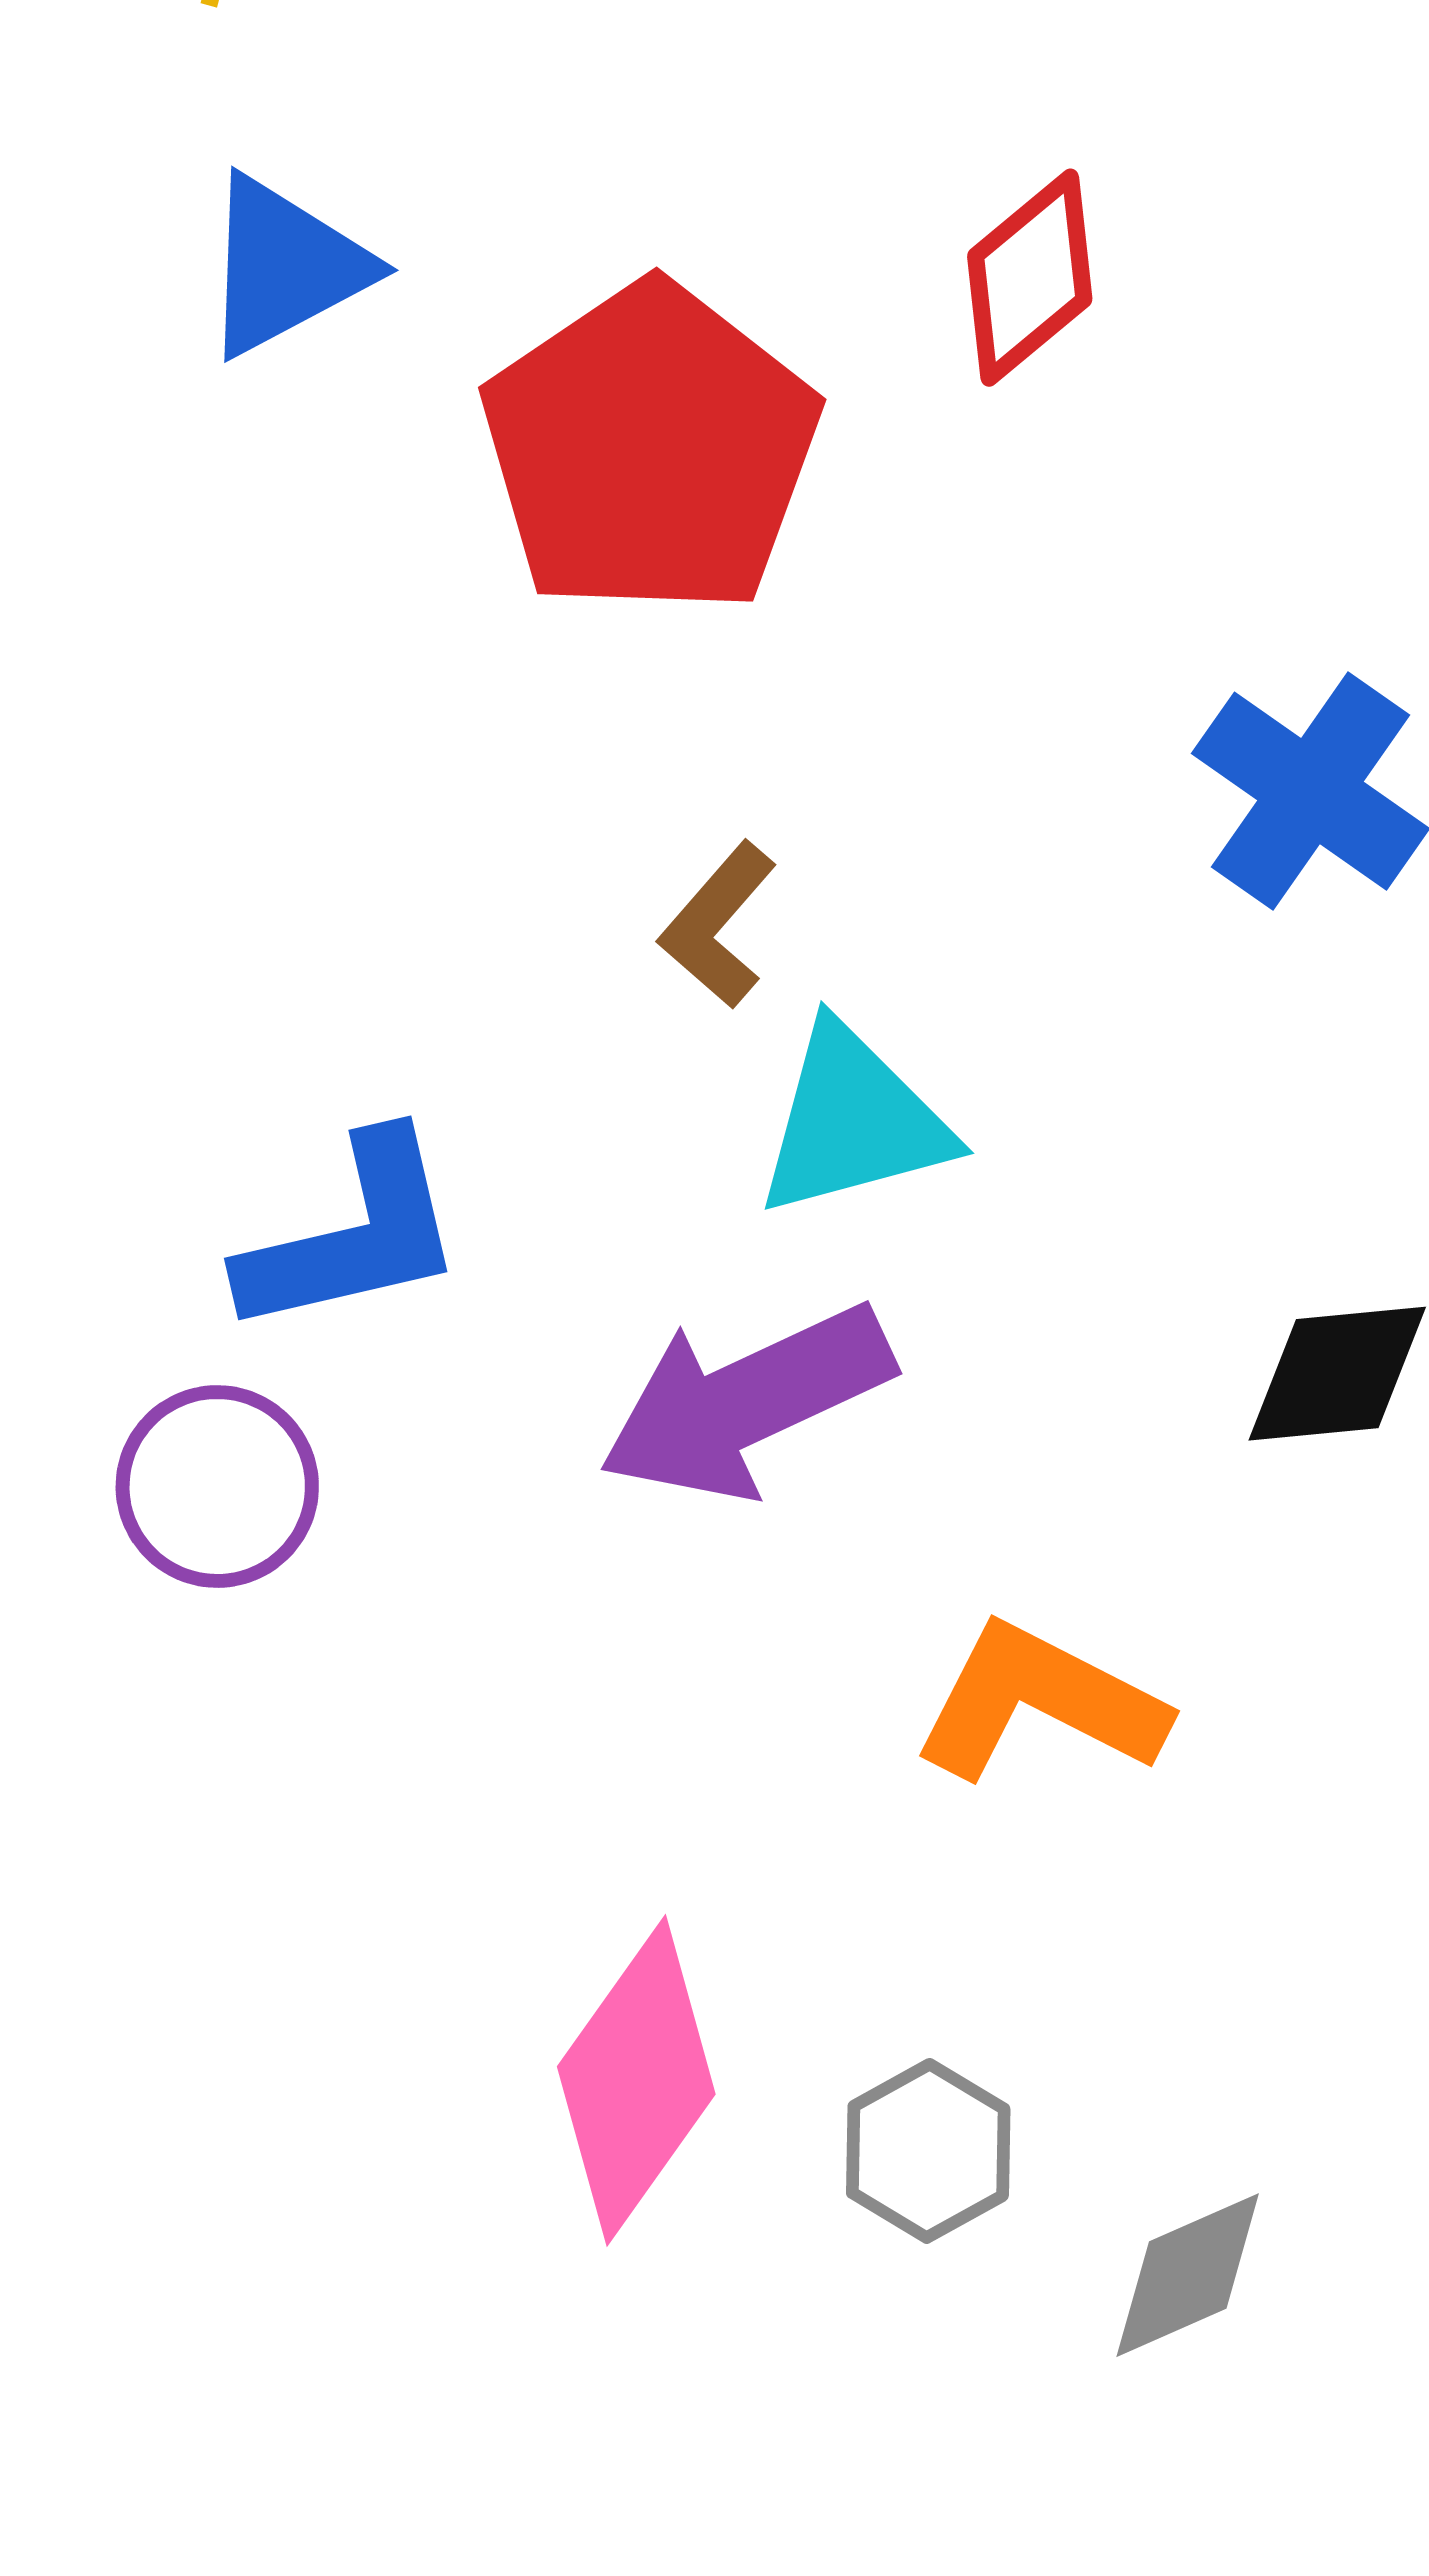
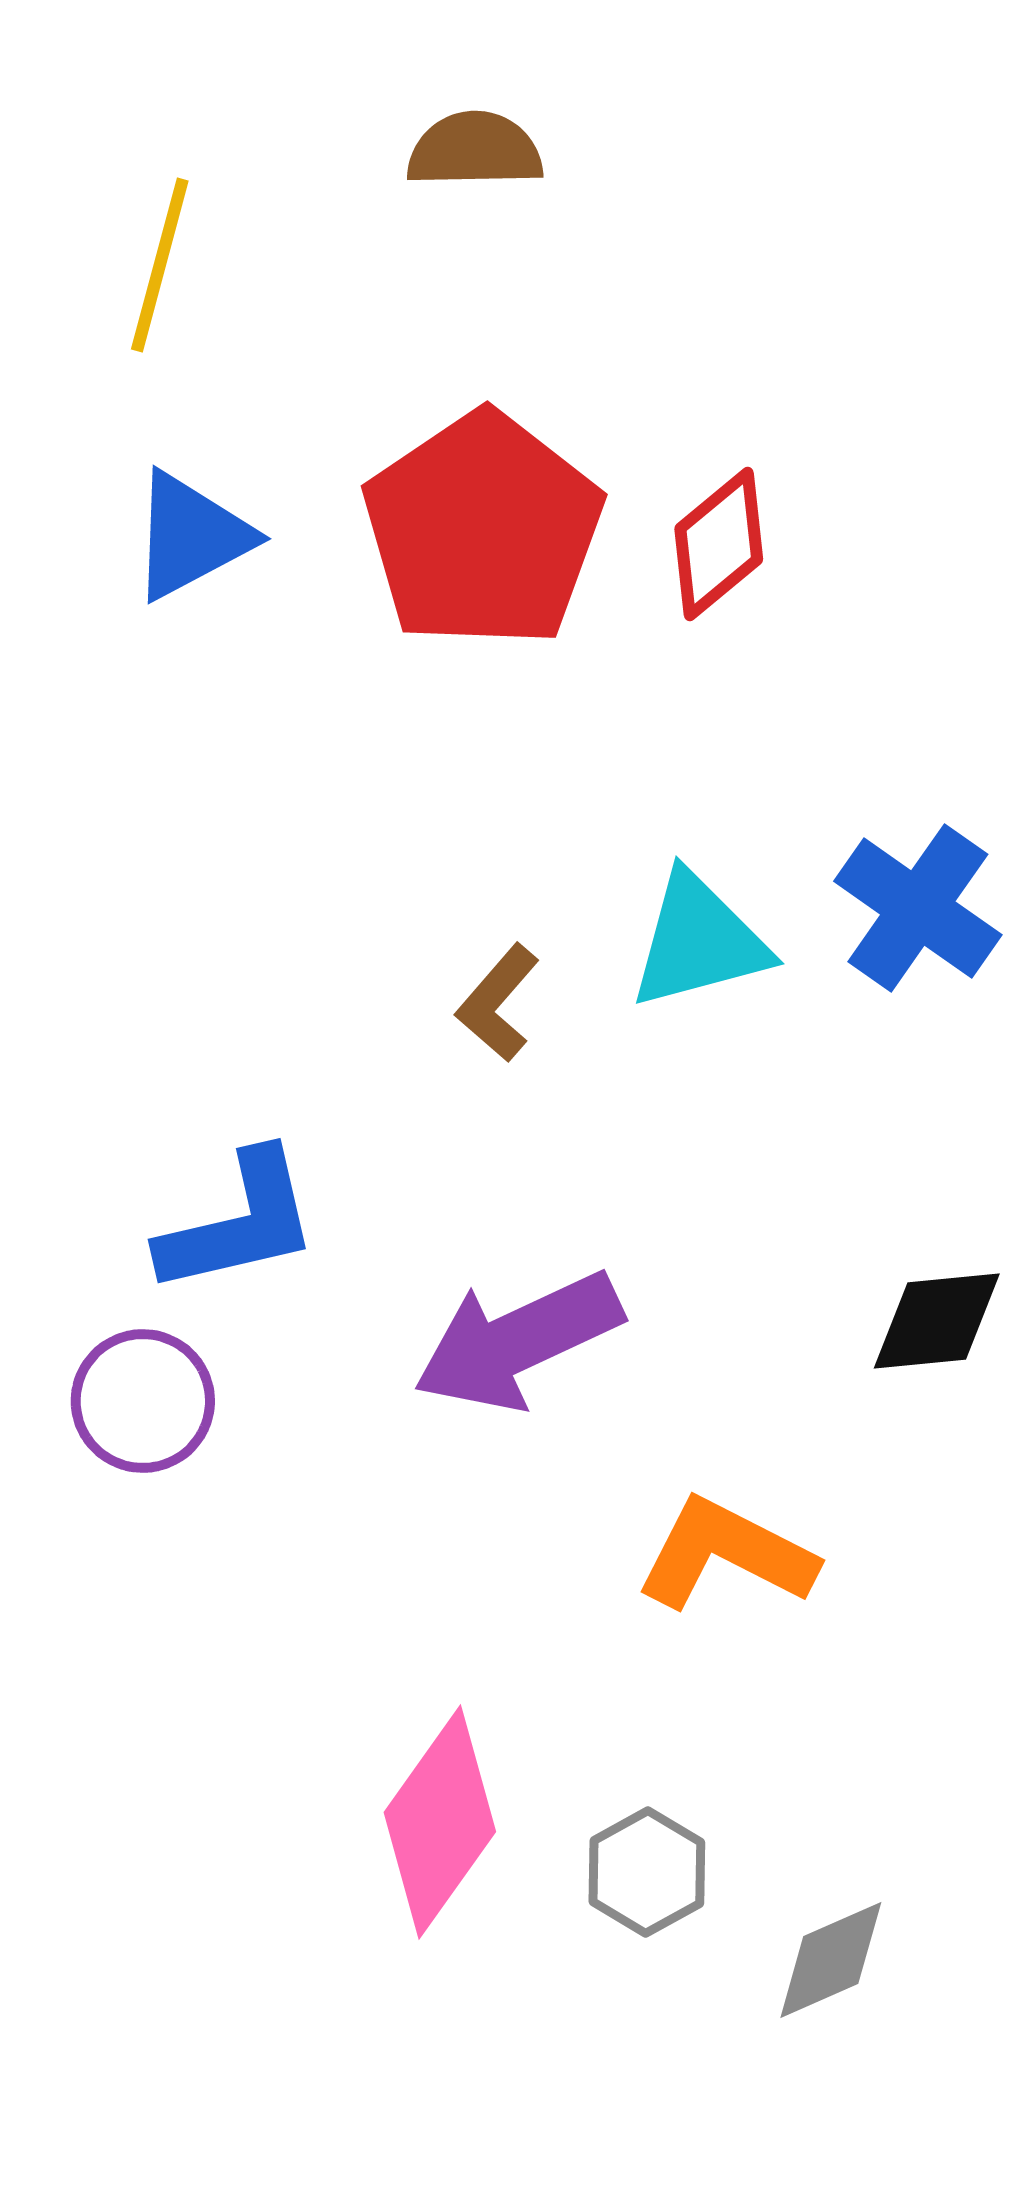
red pentagon: (650, 450) -> (483, 530), moved
cyan triangle: (853, 1121) -> (699, 941), moved

